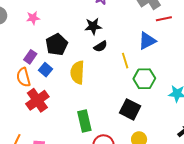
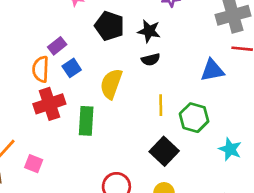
black pentagon: (57, 44) -> (109, 26), moved, turned 30
yellow line: (125, 61) -> (161, 105), moved
green rectangle: (84, 121) -> (86, 121), moved

